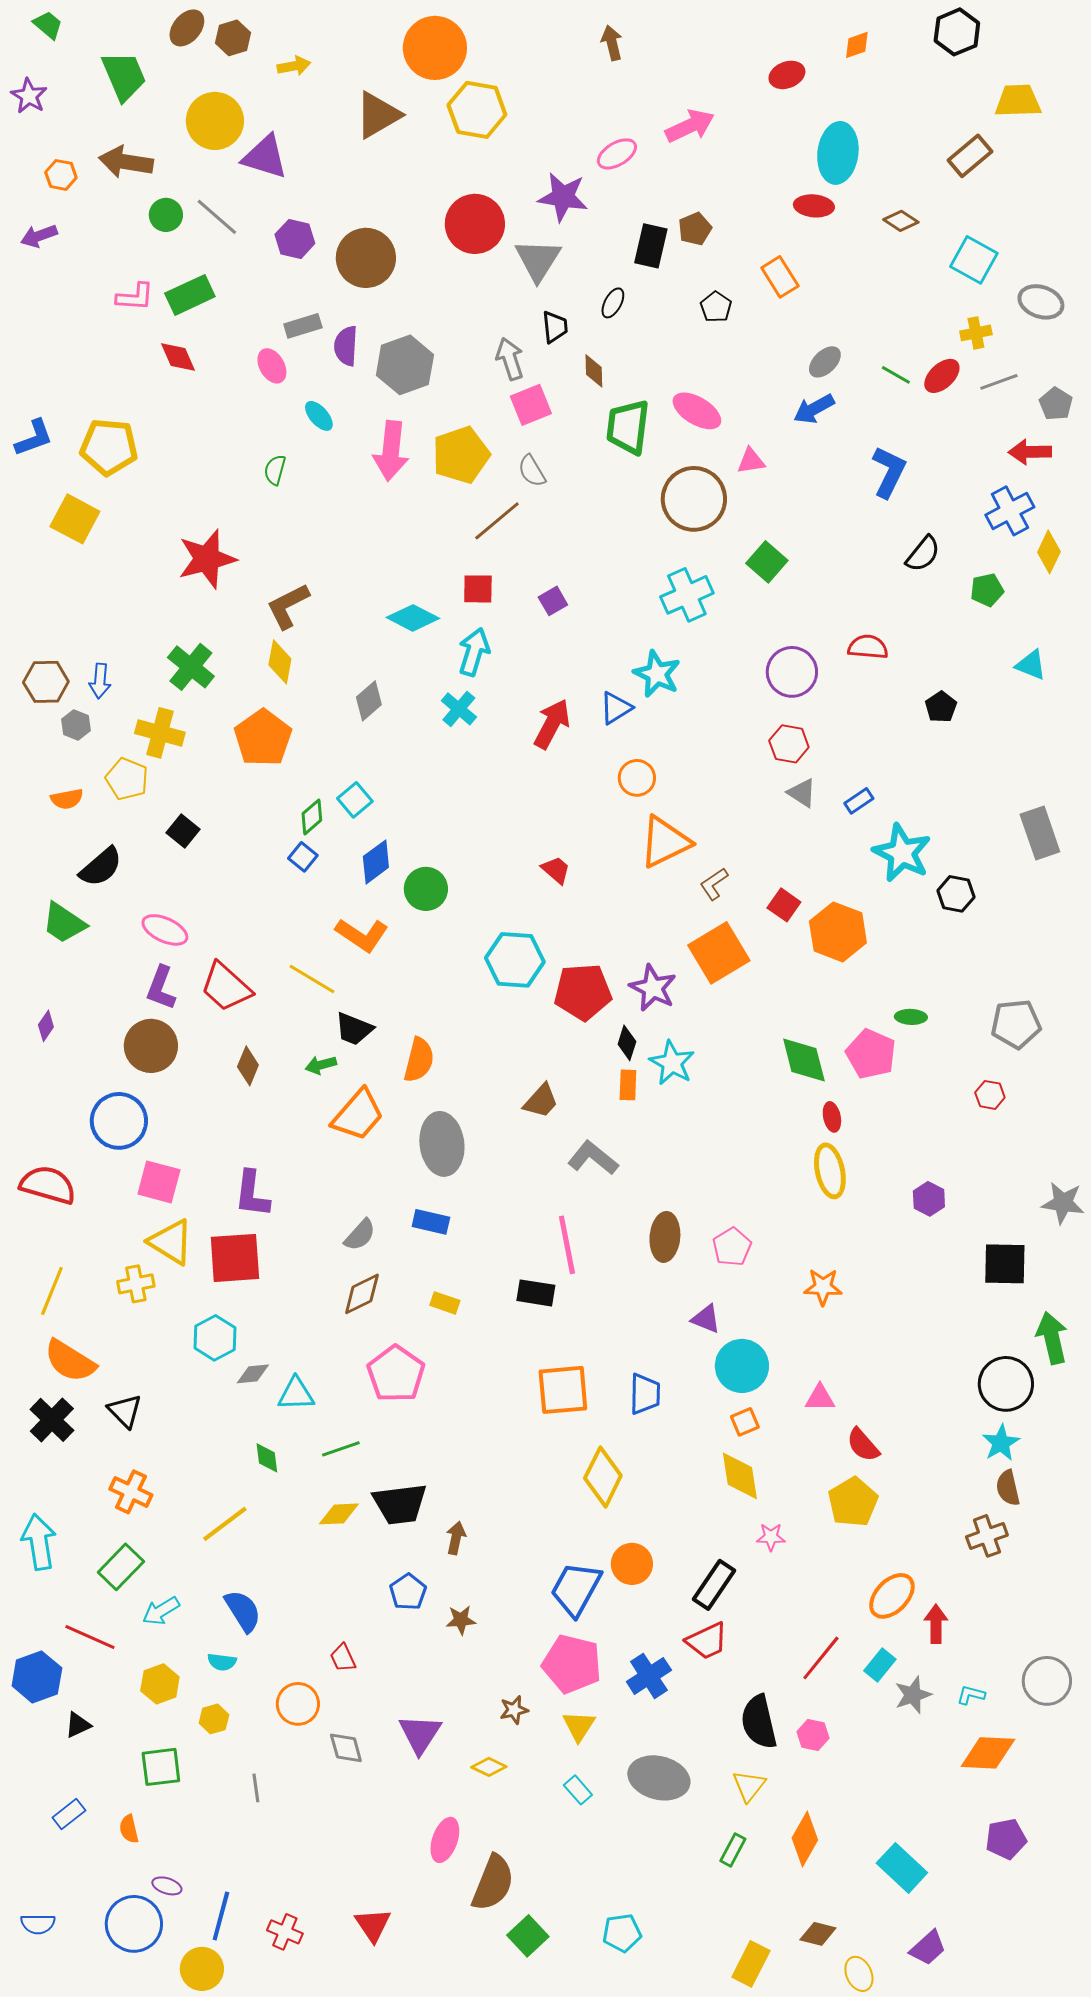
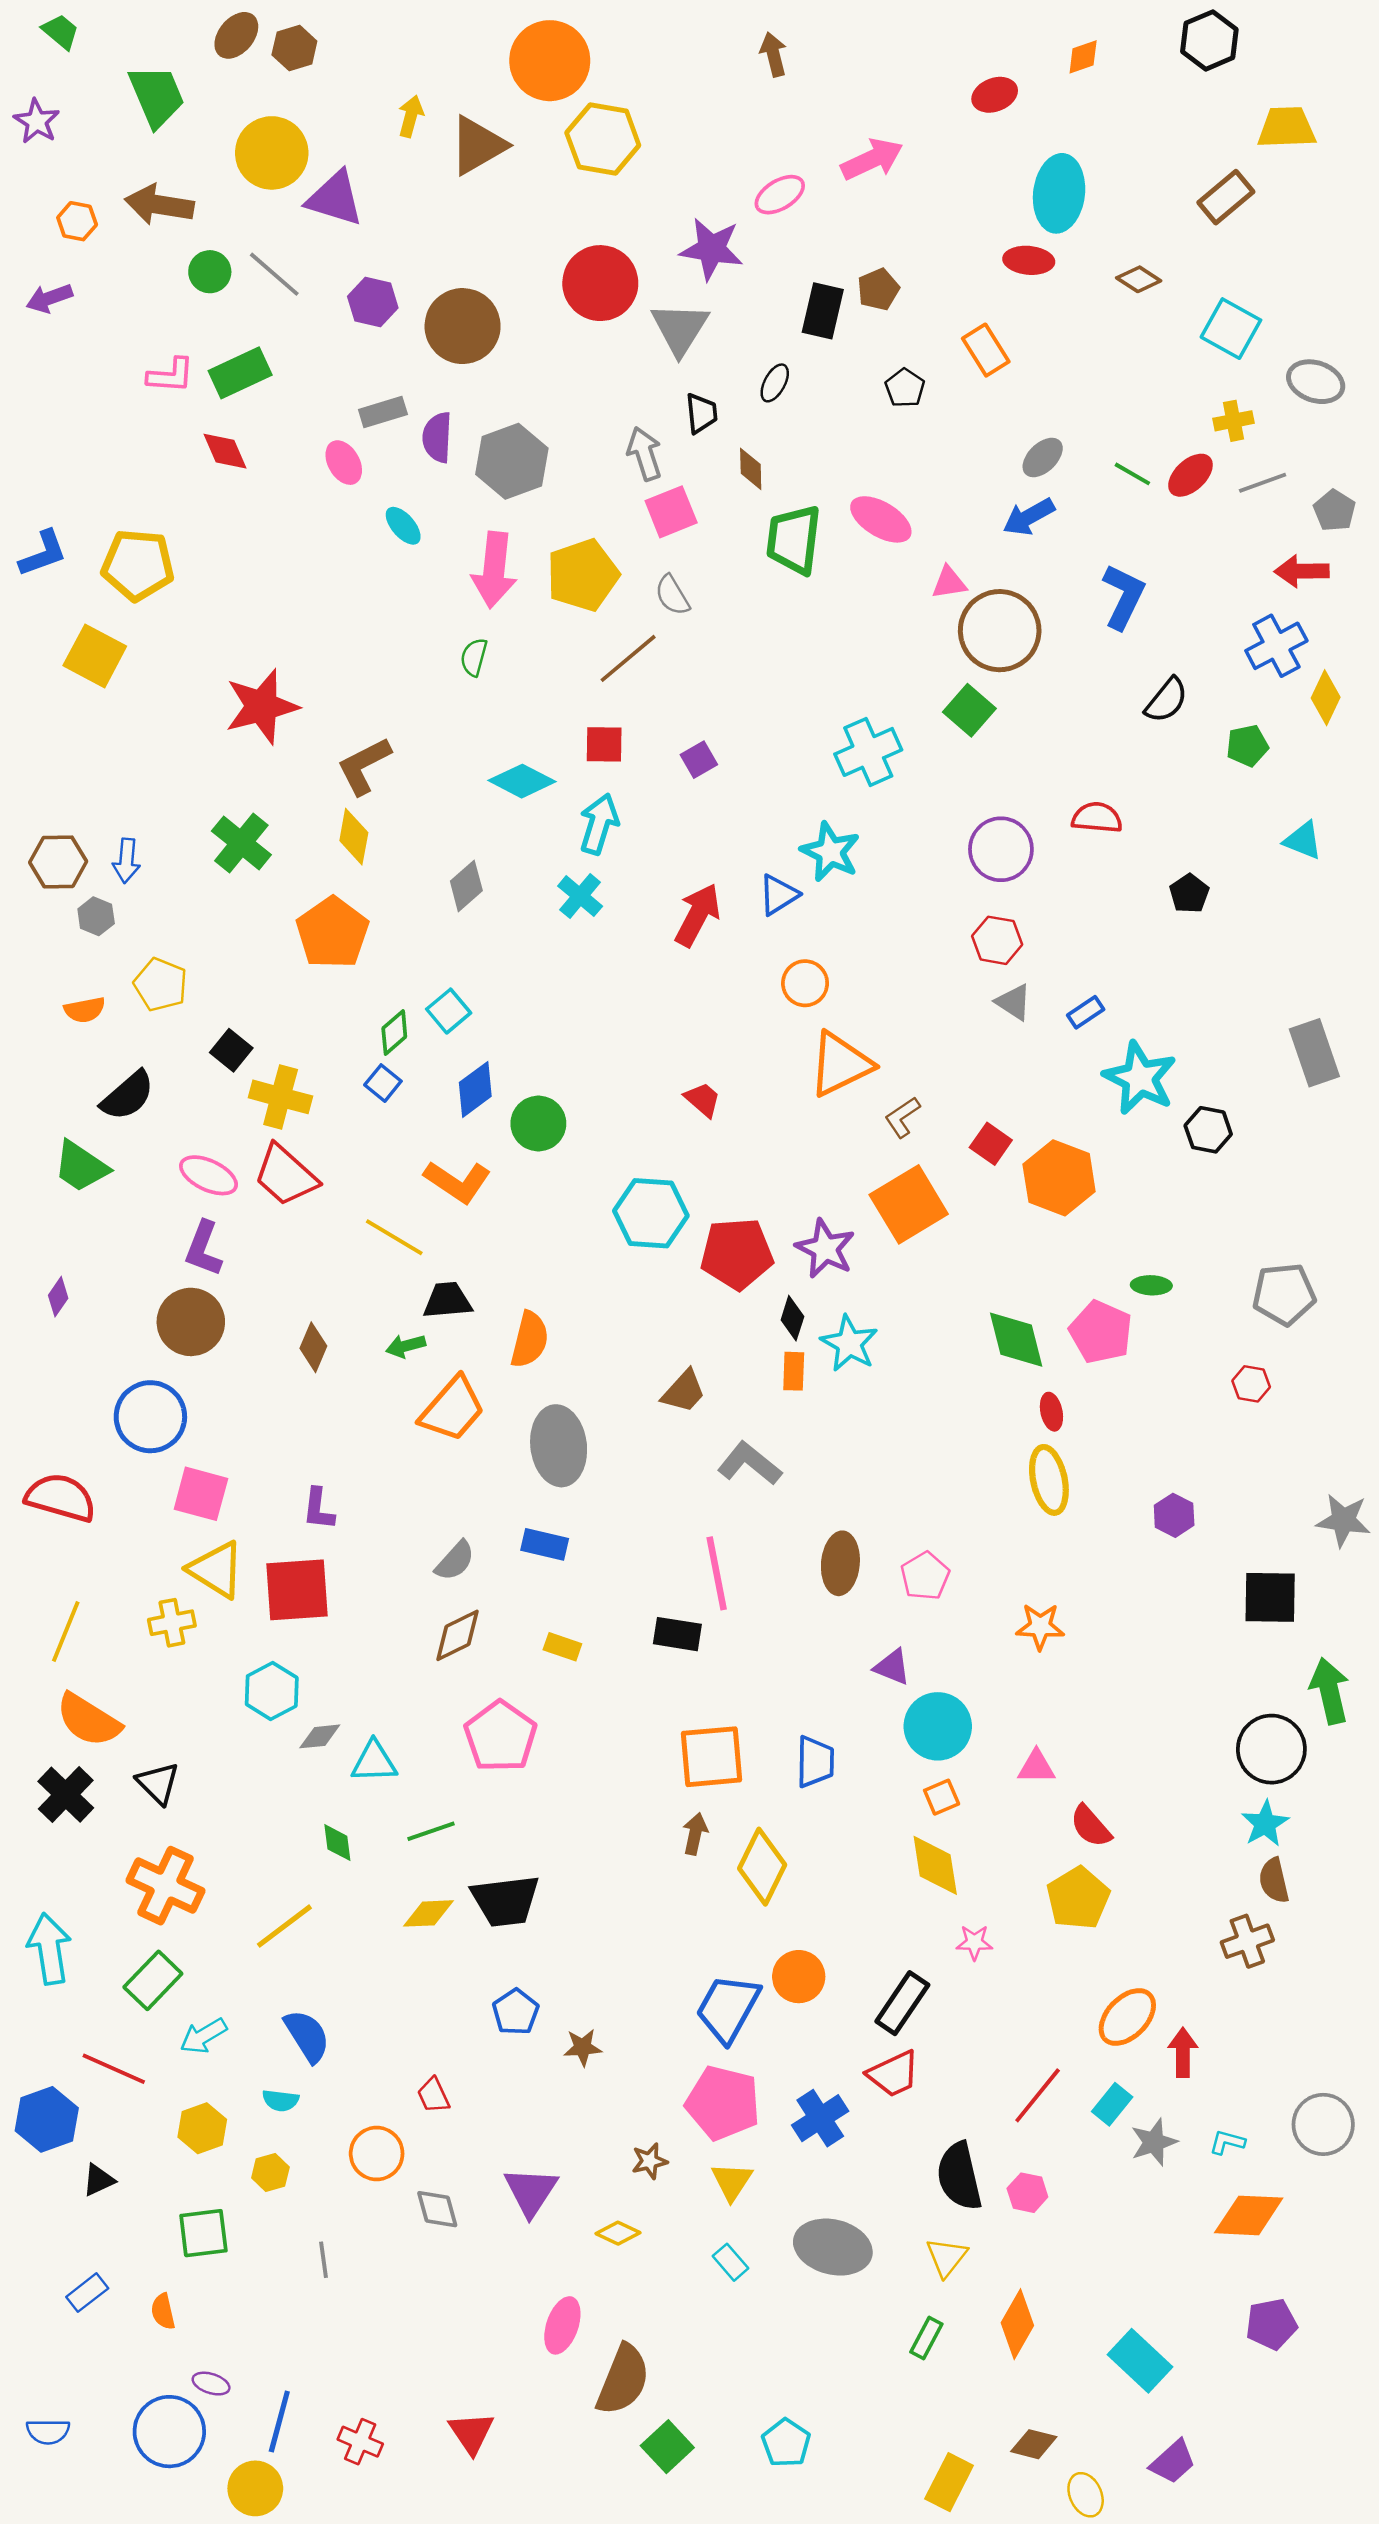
yellow arrow: (294, 66) -> (411, 116), moved, turned -64
green semicircle: (275, 470) -> (474, 657), moved
brown circle: (694, 499) -> (1000, 631), moved
yellow cross: (160, 733) -> (281, 1097), moved
red trapezoid: (226, 987) -> (286, 1175), moved
black trapezoid: (354, 1029) -> (447, 1300), turned 153
purple L-shape: (252, 1194) -> (318, 1509), size x0.7
orange cross: (131, 1492) -> (166, 1886), size x1.4
brown arrow: (456, 1538) -> (695, 1834), moved
cyan pentagon: (622, 1933) -> (786, 2443), turned -30

